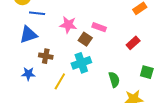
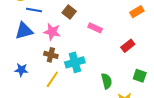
pink star: (68, 25) -> (52, 32), moved
brown square: (85, 39) -> (69, 12), moved
brown cross: (46, 56) -> (51, 55), moved

